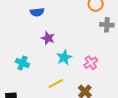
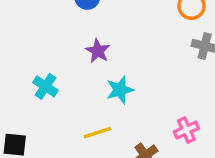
pink cross: (91, 63) -> (186, 130), moved

